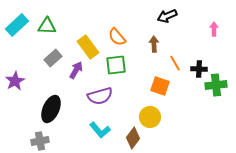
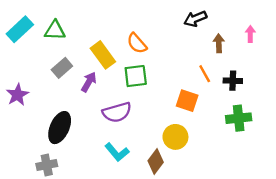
brown arrow: (154, 44) -> (219, 43), moved
green cross: (216, 85) -> (239, 118), moved

